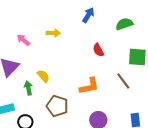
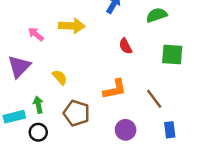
yellow arrow: (53, 33) -> (72, 26), size x1.5
brown line: (123, 81) -> (154, 99), moved
green arrow: (28, 88) -> (38, 105), moved

